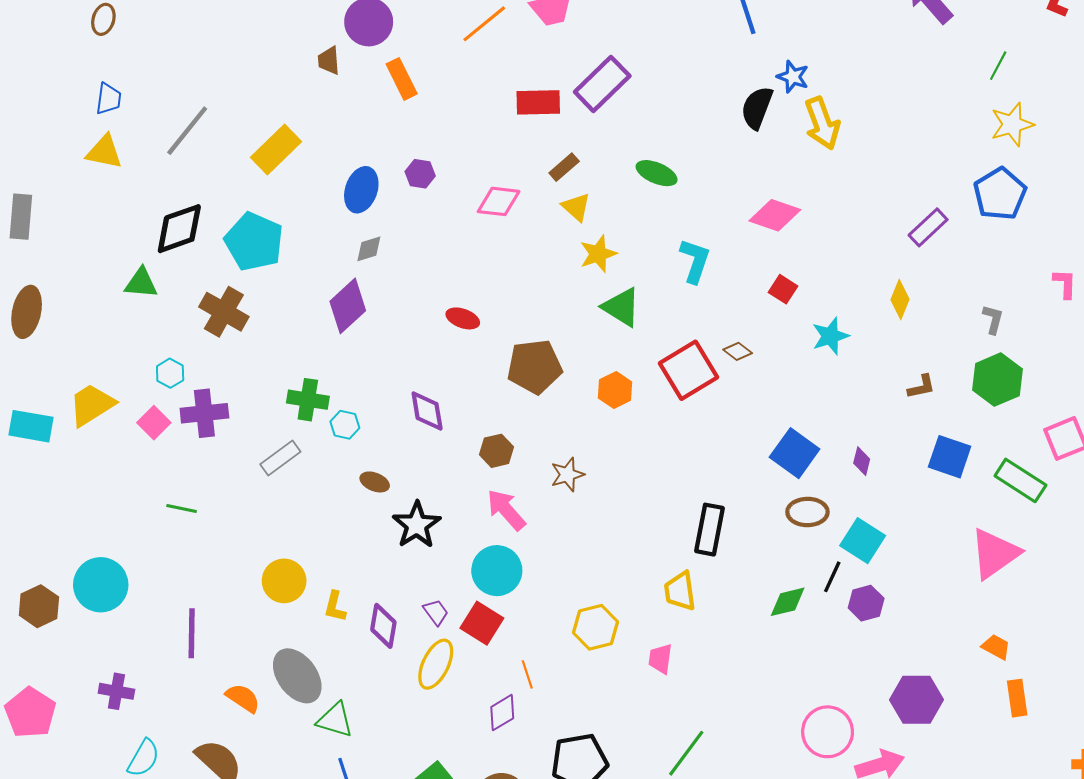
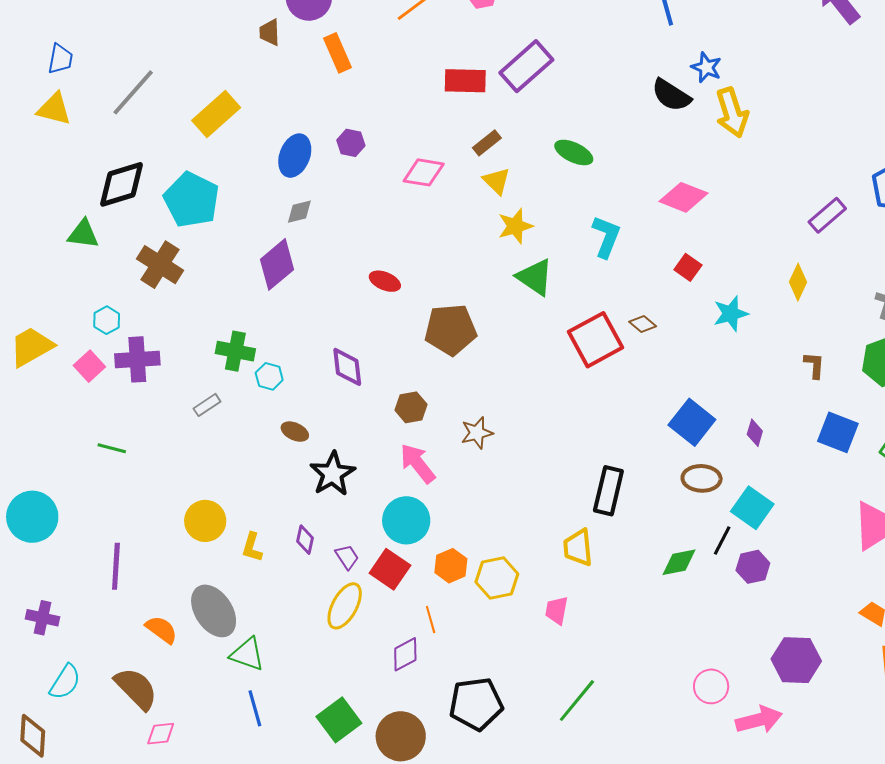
black semicircle: (757, 108) -> (671, 95), turned -81
brown L-shape: (921, 387) -> (814, 365), turned -76
orange hexagon: (615, 390) -> (451, 566), moved
gray rectangle: (280, 458) -> (207, 405), size x0.7
purple diamond: (383, 626) -> (305, 540), moved, size x0.7
pink circle: (828, 732) -> (711, 686), size x0.7

